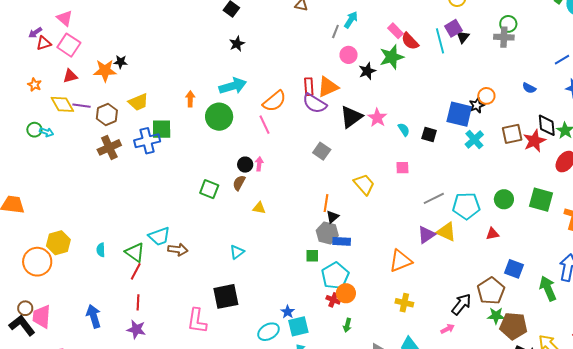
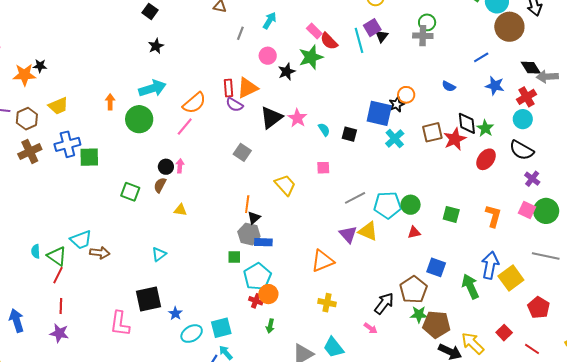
gray line: (335, 31) -> (240, 33), moved
purple semicircle: (315, 103) -> (234, 105), size x0.7
pink line: (264, 125) -> (185, 127), turned 66
green square: (162, 129) -> (89, 157), moved
green circle: (504, 199) -> (411, 205), moved
green square: (541, 200) -> (451, 214), moved, size x0.7
purple triangle: (426, 235) -> (348, 234), turned -36
cyan semicircle: (101, 250) -> (36, 251), moved
blue star: (288, 312) -> (175, 313), moved
pink arrow: (448, 329) -> (371, 328), turned 64

